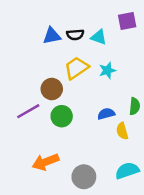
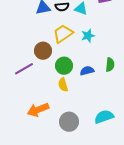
green circle: (62, 116) -> (64, 66), moved
yellow semicircle: (122, 131) -> (63, 85), moved

